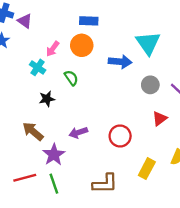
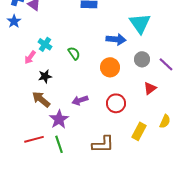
orange circle: (82, 45) -> (110, 67), moved
pink arrow: (53, 49) -> (30, 57), moved
black star: (47, 99) -> (45, 76), moved

